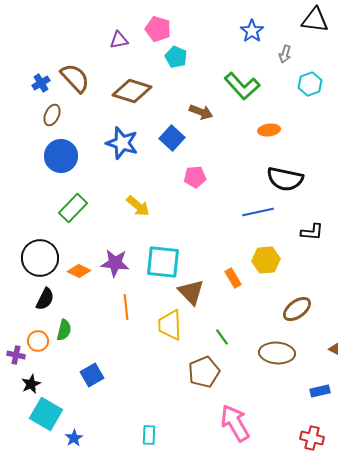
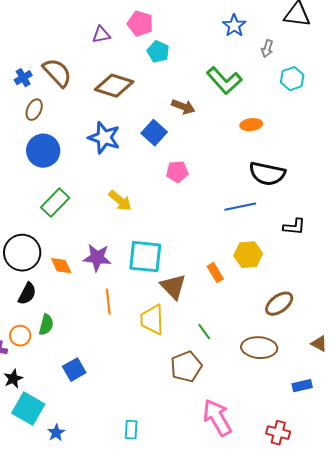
orange diamond: (79, 271) -> (61, 266), turned 40
red cross: (312, 438) -> (278, 433), moved

